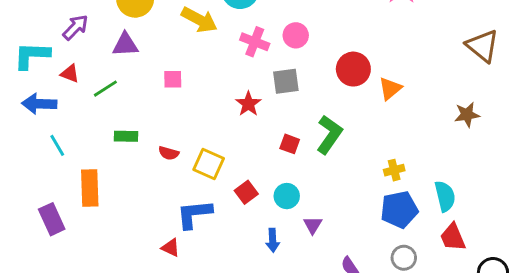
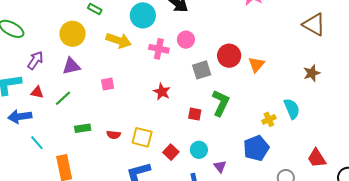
gray square: (286, 81) -> (202, 70), moved
cyan semicircle: (445, 196) -> (292, 109), moved
blue pentagon: (399, 210) -> (256, 148), moved

